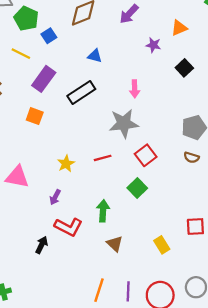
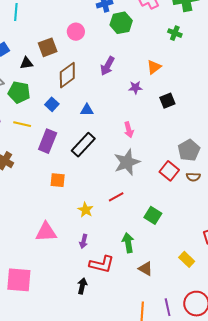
blue square: (49, 36) -> (52, 104), moved
black square: (184, 68) -> (167, 101), turned 35
orange square: (35, 116) -> (58, 180), moved
red square: (146, 155) -> (169, 171), moved

